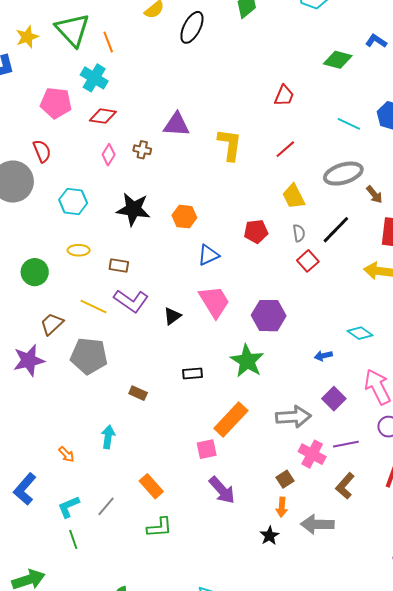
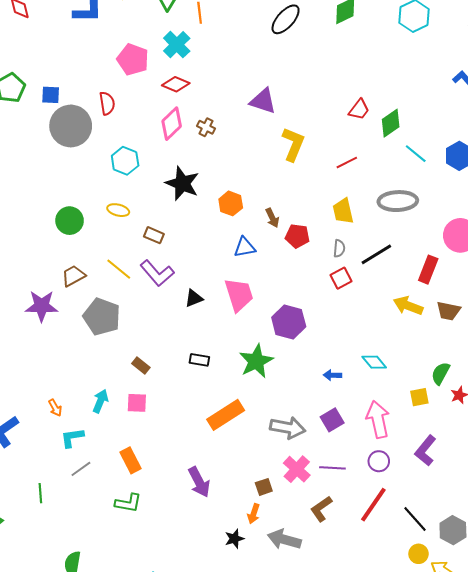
green diamond: (338, 60) -> (391, 123), moved, turned -64
purple triangle: (176, 125) -> (263, 101), moved
pink diamond: (109, 155) -> (172, 124), size x1.5
brown arrow: (374, 195) -> (272, 218), moved
pink square: (207, 449) -> (137, 403), moved
cyan L-shape: (69, 507) -> (72, 438), moved

